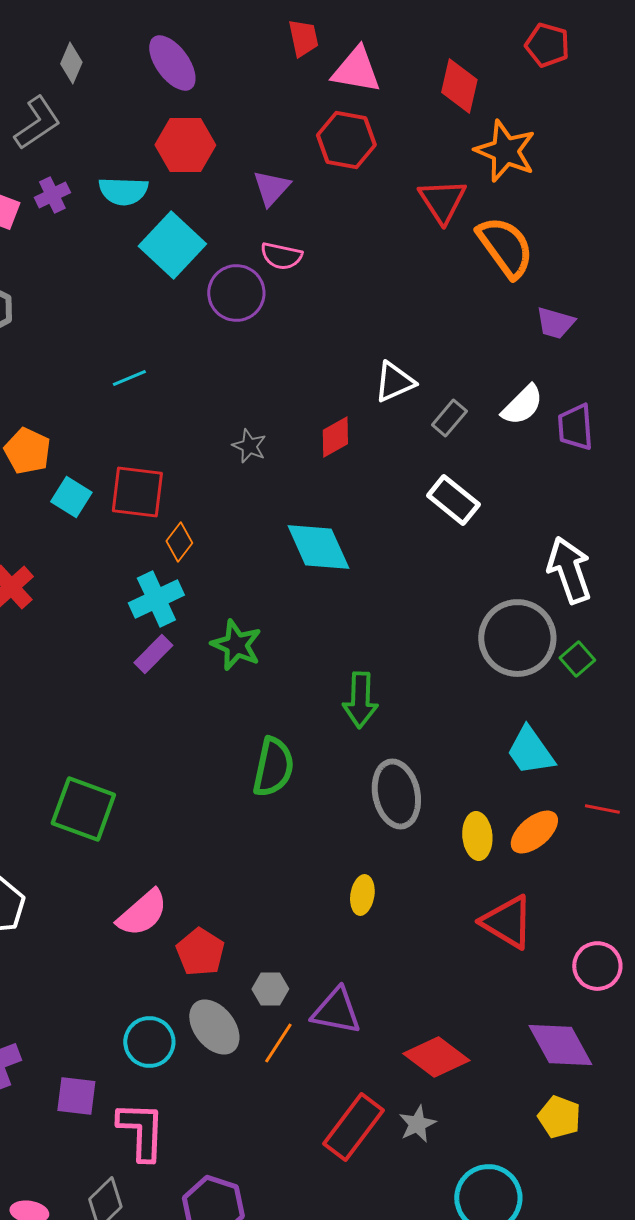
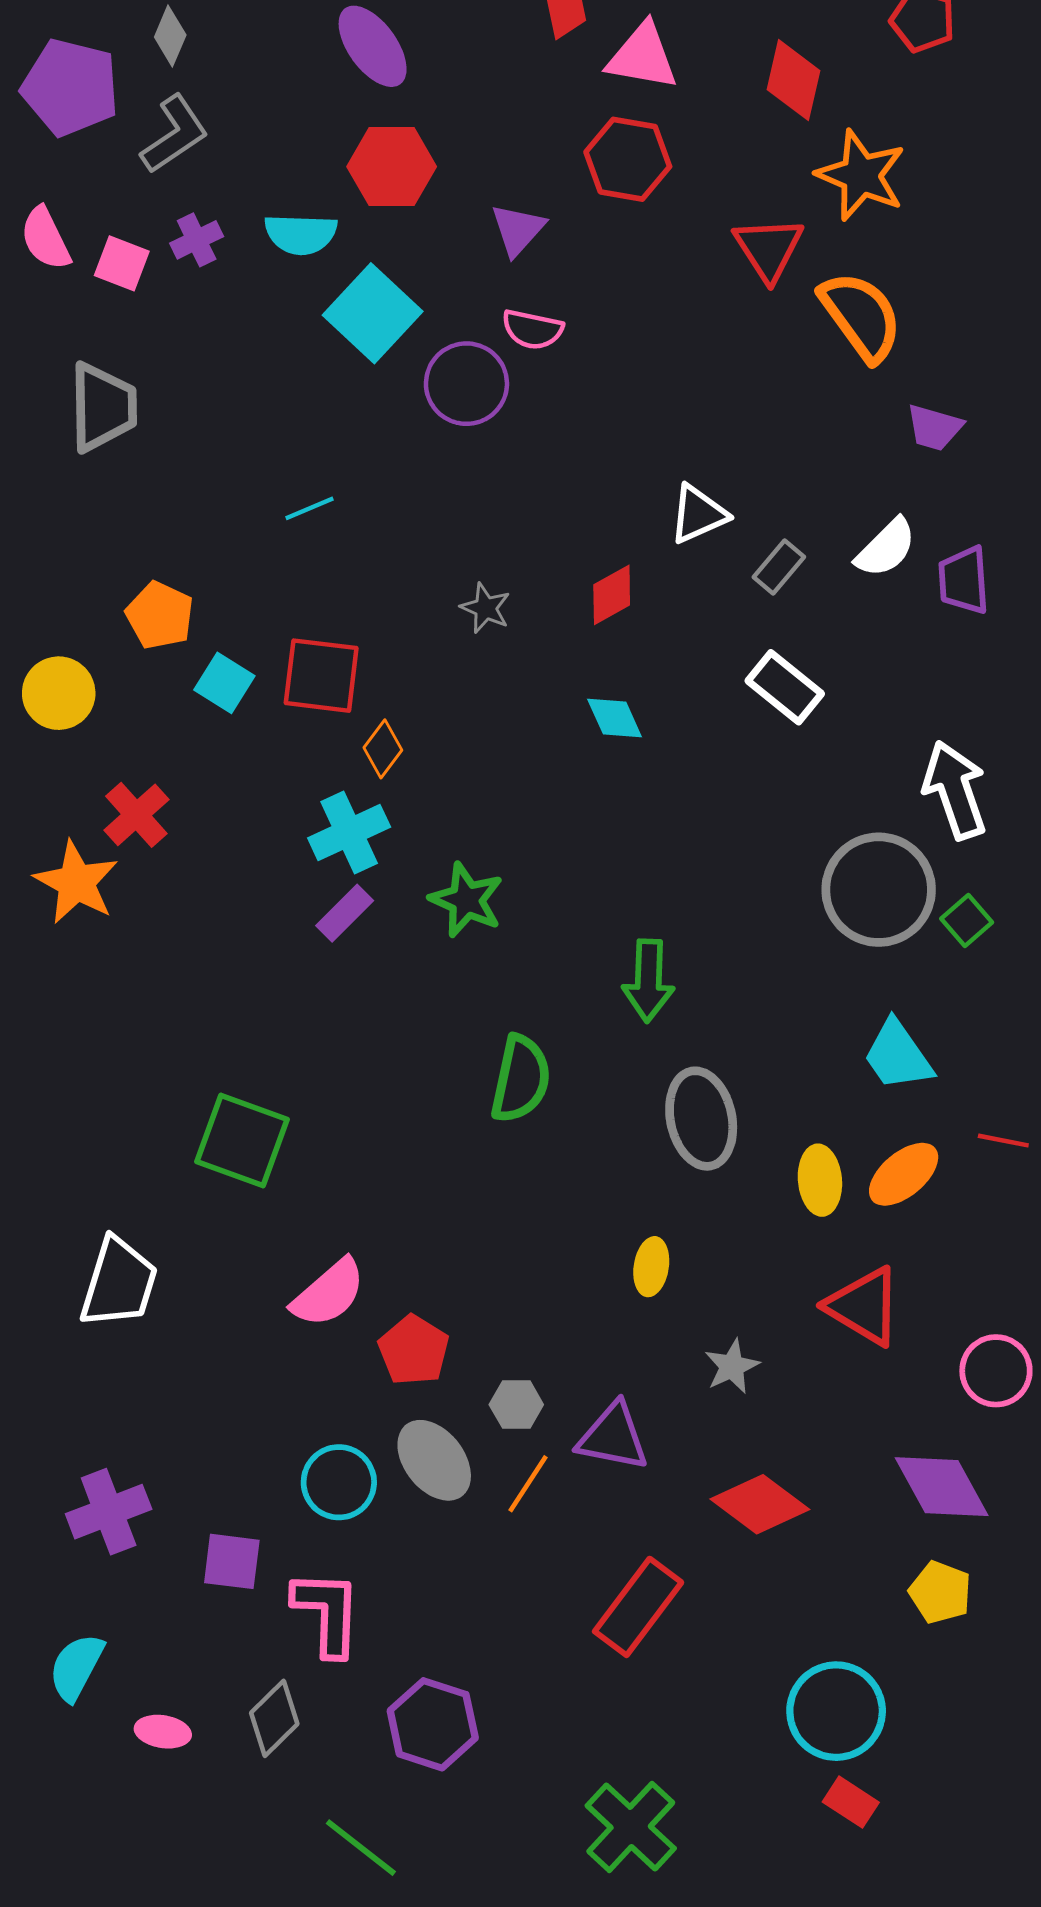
gray diamond: (71, 63) -> (170, 36), moved
cyan diamond: (318, 547) -> (615, 718), moved, size x0.6
gray star: (417, 1124) -> (732, 1366), moved

